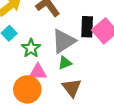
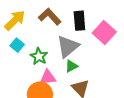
black rectangle: (87, 27) -> (79, 21), moved

